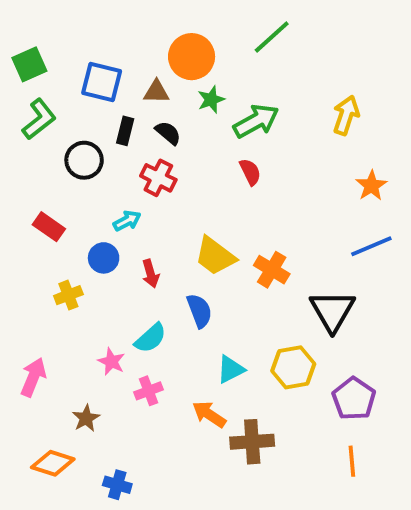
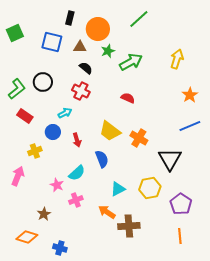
green L-shape: (39, 119) -> (17, 89), moved
black rectangle: (125, 131) -> (70, 18), moved
red semicircle: (250, 172) -> (128, 98), moved, turned -40
pink arrow: (33, 377) -> (18, 176), moved

